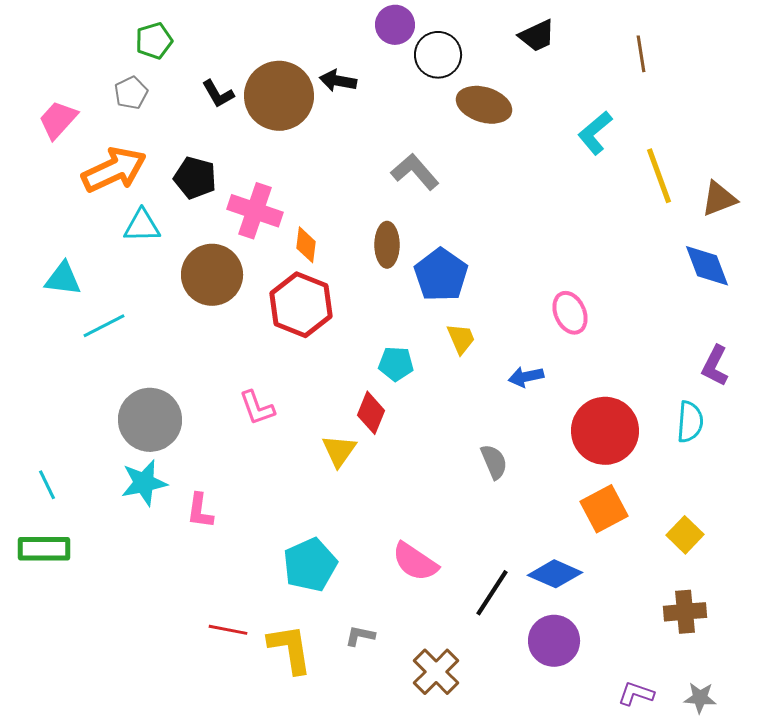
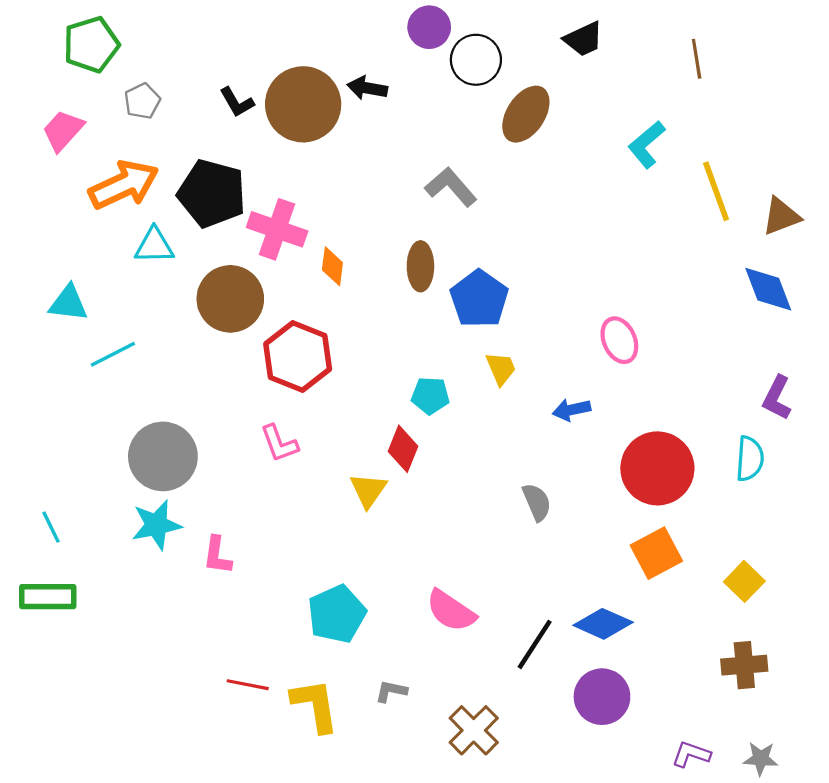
green pentagon: (154, 41) -> (91, 45), moved, size x1.4
brown ellipse: (484, 105) -> (526, 114), turned -74
black pentagon: (195, 178) -> (212, 193), size x1.5
red hexagon: (301, 305) -> (298, 356), moved

